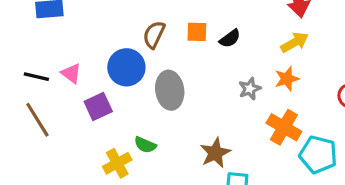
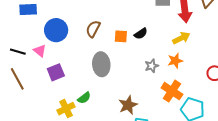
orange square: (197, 32) -> (121, 36), moved
blue circle: (126, 67) -> (56, 30), moved
green semicircle: (145, 145) -> (84, 98), turned -64

